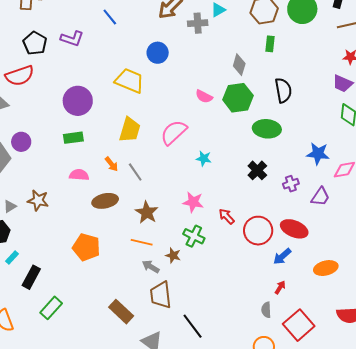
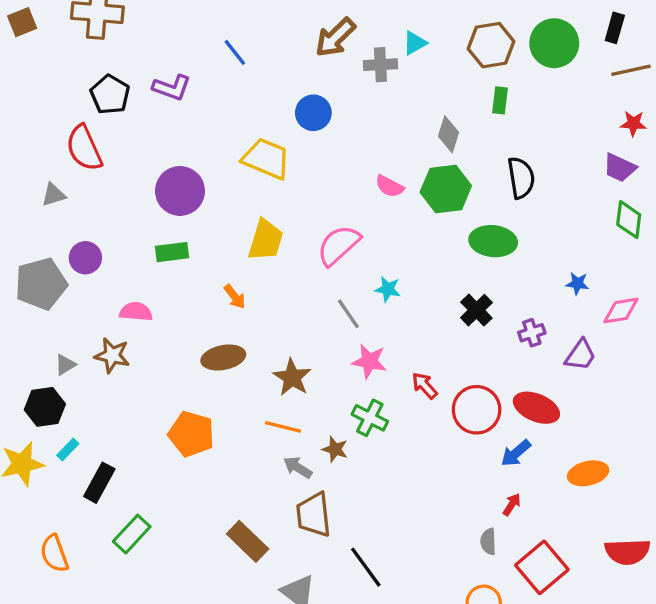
red semicircle: (20, 76) -> (84, 148), turned 84
blue star: (318, 154) -> (577, 283), size x0.6
gray line: (135, 172) -> (348, 314), moved
pink semicircle: (79, 175) -> (136, 312), moved

